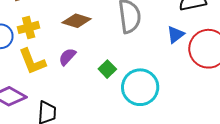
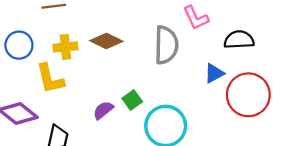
yellow cross: (29, 27) -> (65, 47), moved
purple semicircle: (67, 57) -> (103, 110), moved

